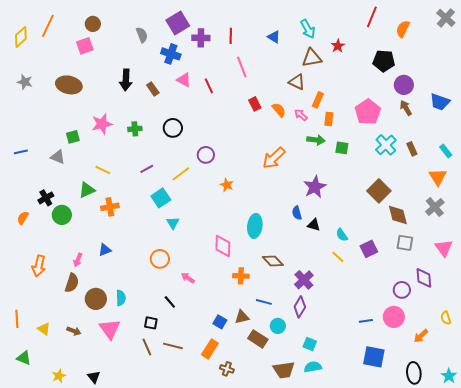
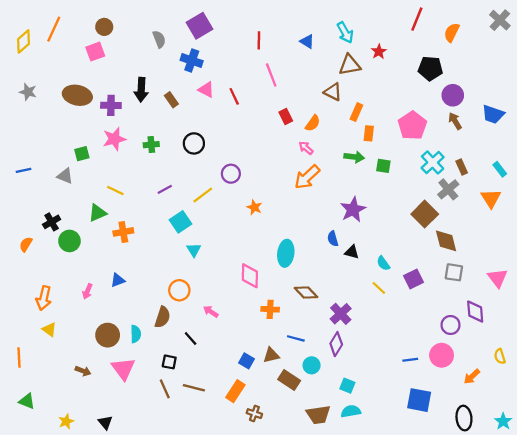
purple cross: (201, 38) -> (111, 105), moved
orange semicircle: (279, 110) -> (313, 123), turned 77
pink arrow: (301, 115) -> (306, 148), moved
gray cross: (435, 207) -> (448, 189), moved
brown semicircle: (72, 283) -> (163, 317), moved
yellow triangle: (44, 329) -> (49, 329), moved

